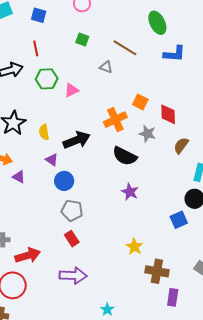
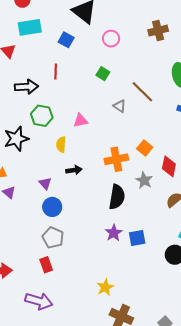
green hexagon: (47, 79) -> (42, 116), moved
yellow semicircle: (44, 132) -> (61, 145), moved
black arrow: (77, 140) -> (74, 170), size x0.6
black semicircle: (125, 156) -> (117, 197), turned -120
blue square: (179, 220) -> (137, 238), moved

